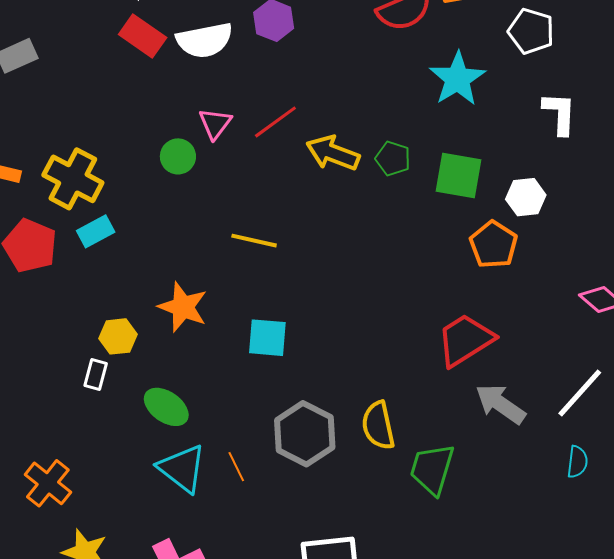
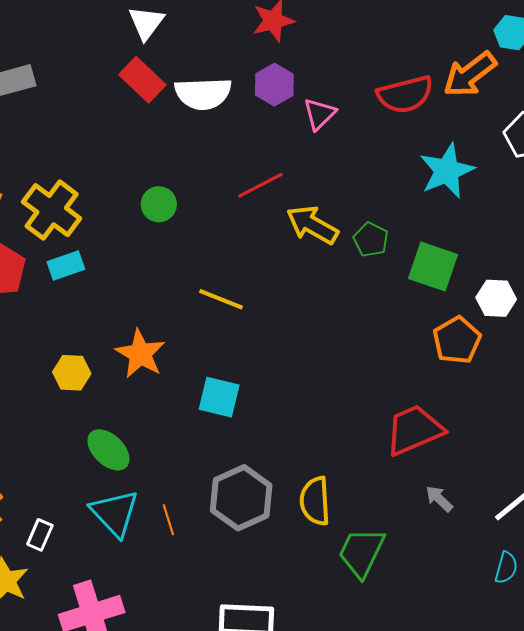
pink triangle: (215, 124) -> (320, 114), moved
white rectangle: (96, 375) -> (40, 535), moved
gray arrow: (501, 404) -> (439, 499), size x0.6

